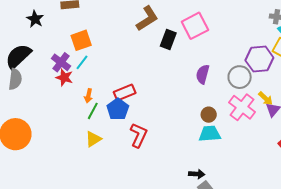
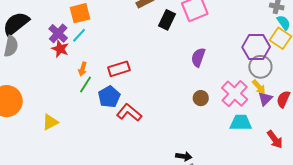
gray circle: (240, 77) -> (260, 67), moved
blue pentagon: (118, 109) -> (109, 97), moved
cyan trapezoid: (210, 134) -> (241, 123), moved
red L-shape: (139, 135) -> (129, 113), turned -80
yellow triangle: (93, 139) -> (50, 122), moved

